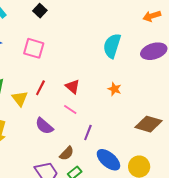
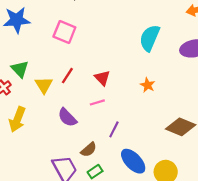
pink line: (70, 109) -> (97, 102), turned -56

